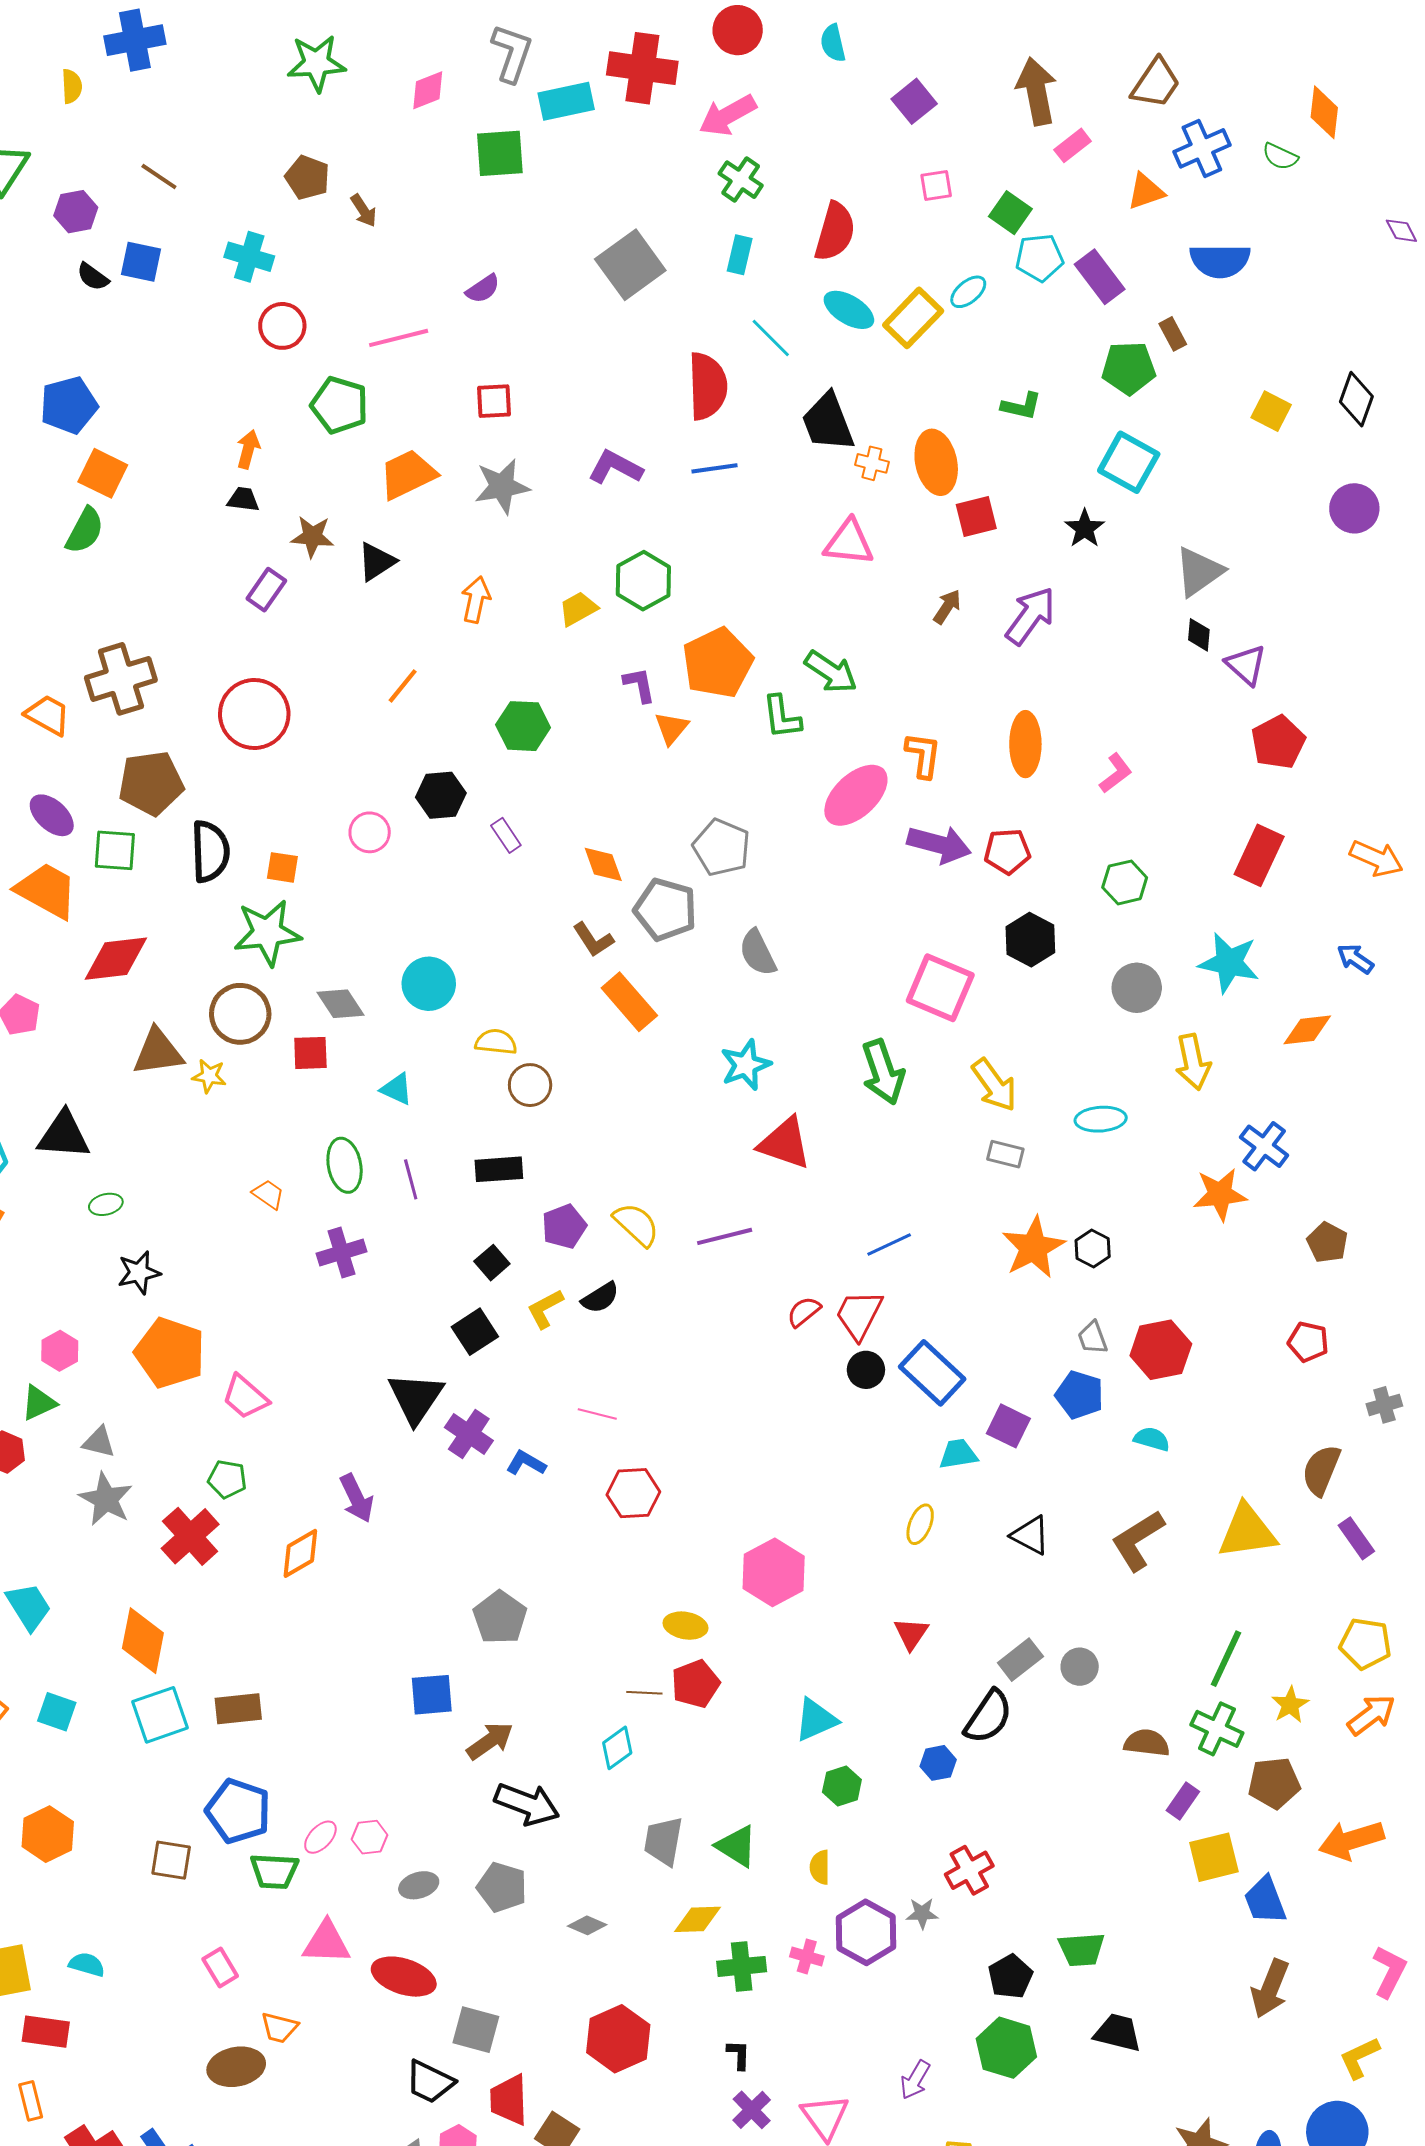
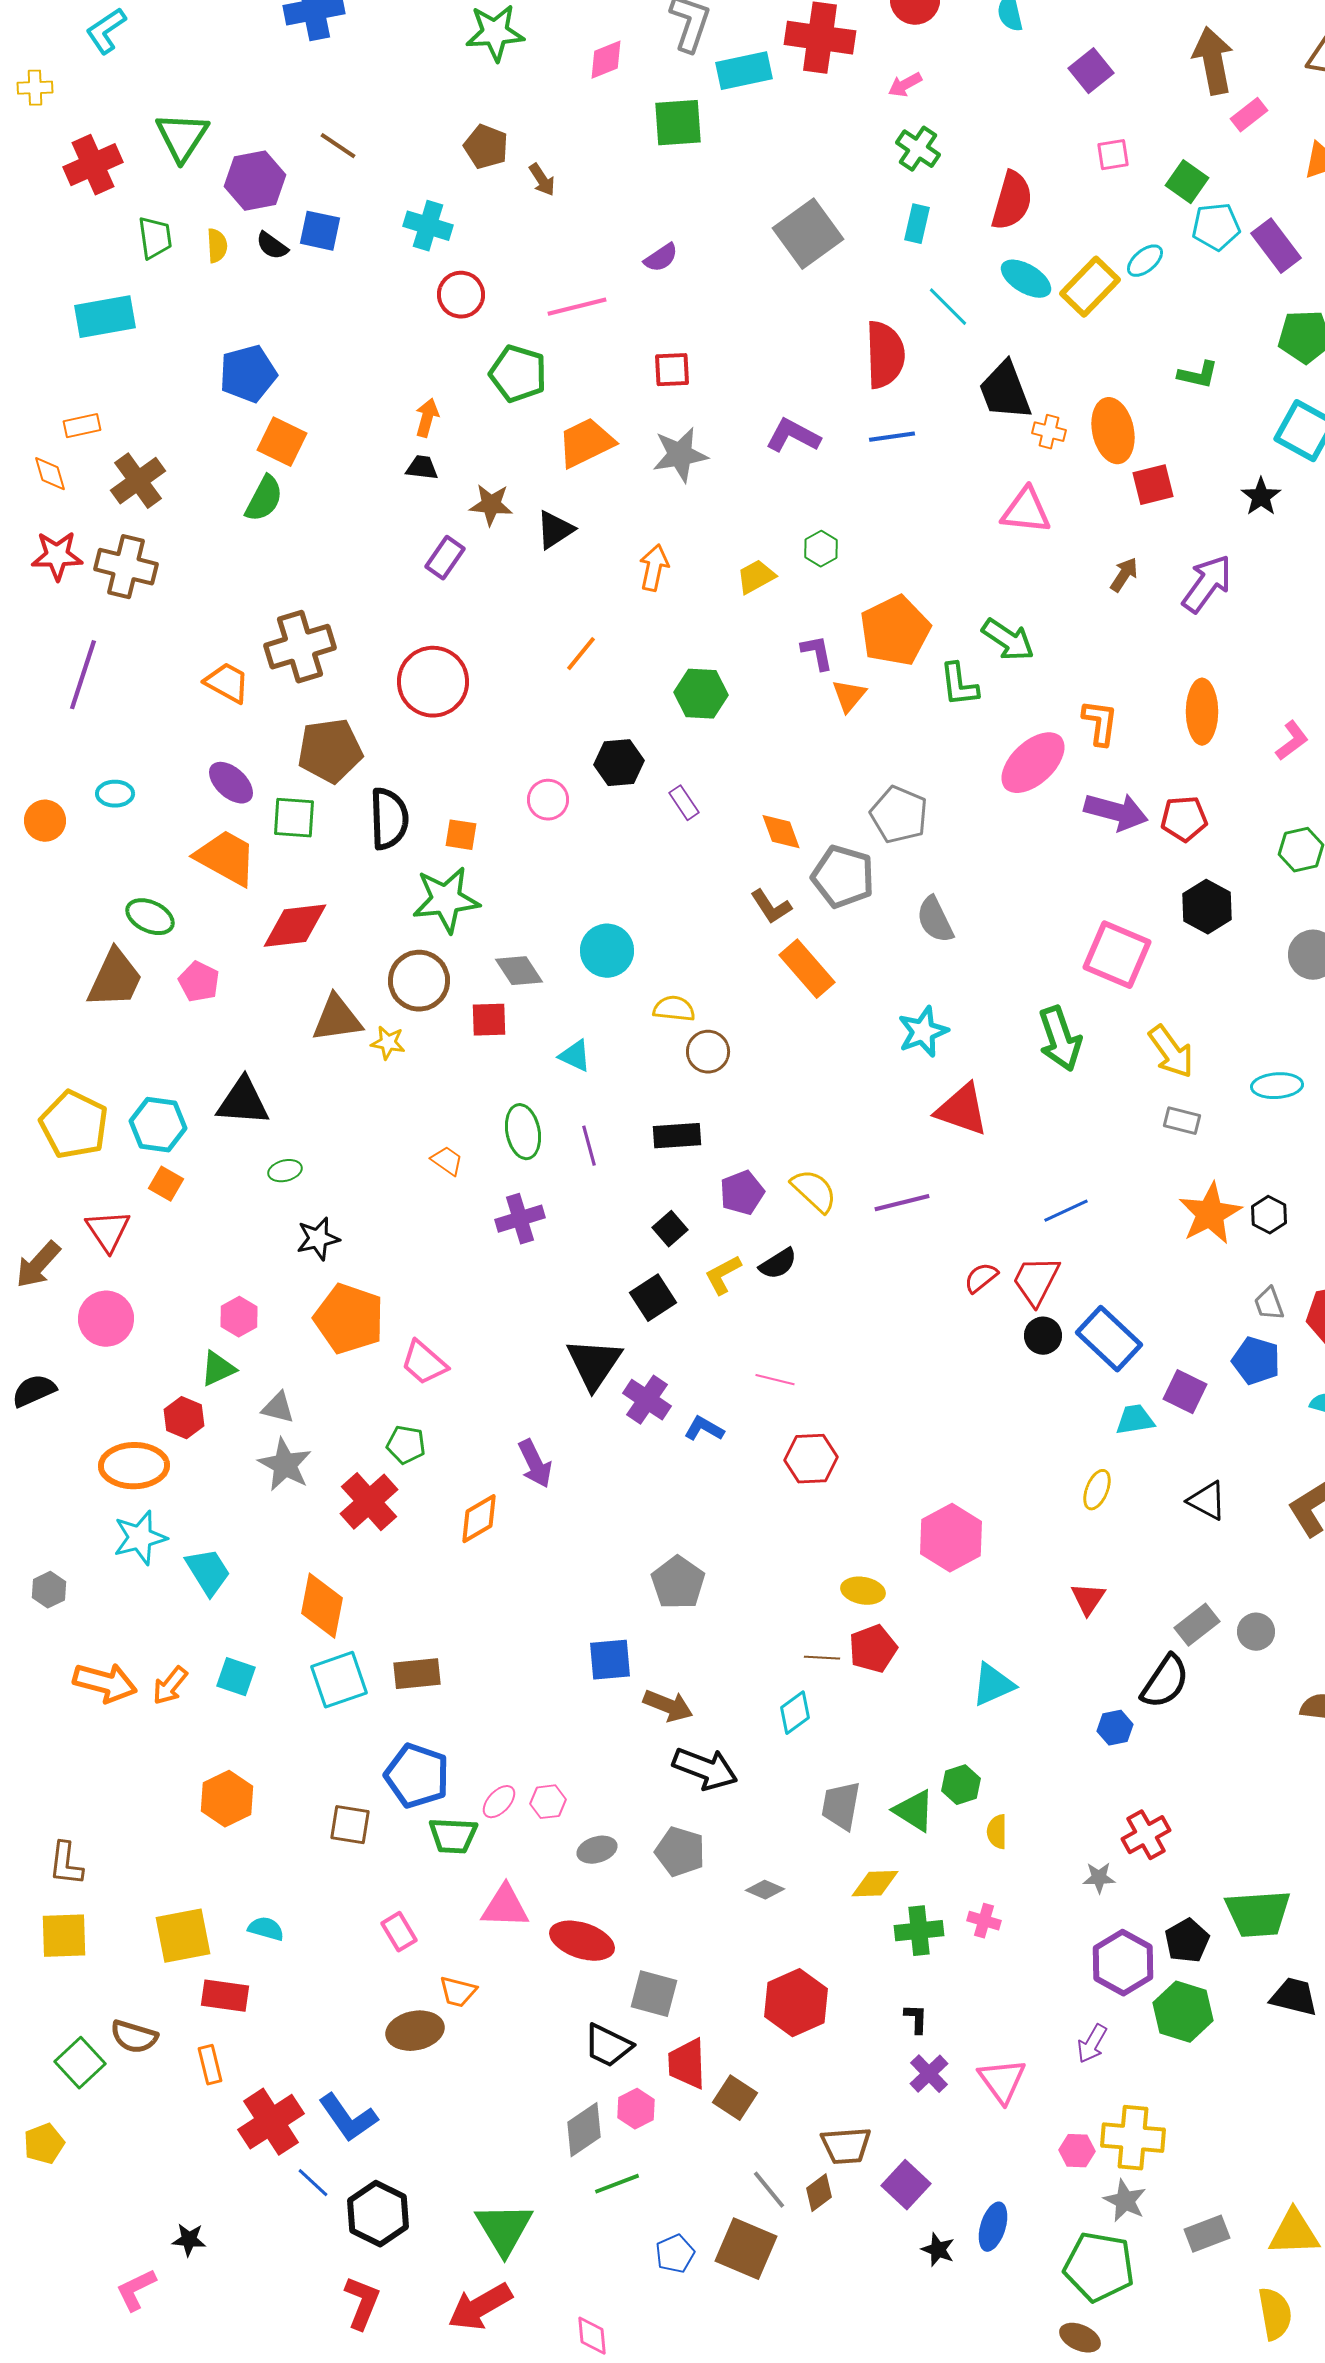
yellow semicircle: (72, 86) -> (217, 246), moved
pink arrow: (728, 115) -> (905, 85), size x0.6
purple hexagon: (76, 212) -> (255, 181), size x1.4
green hexagon: (643, 581) -> (821, 549), size x0.6
brown arrow: (490, 1741) -> (668, 1706), turned 57
green hexagon: (842, 1786) -> (961, 1785), moved
purple hexagon: (866, 1932) -> (1123, 1963), moved
green trapezoid: (1082, 1949) -> (1258, 1914), size x1.4

